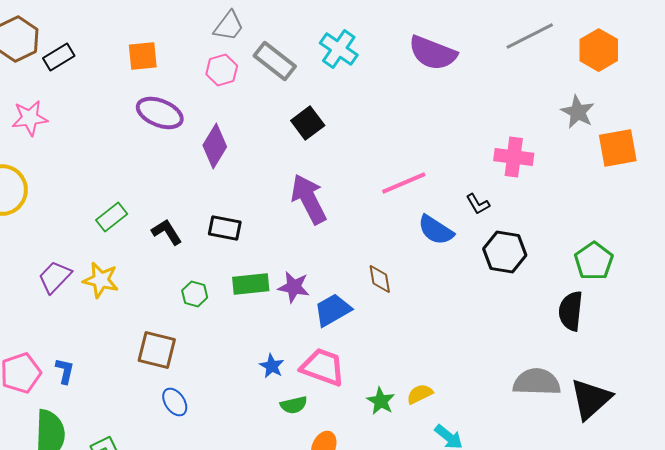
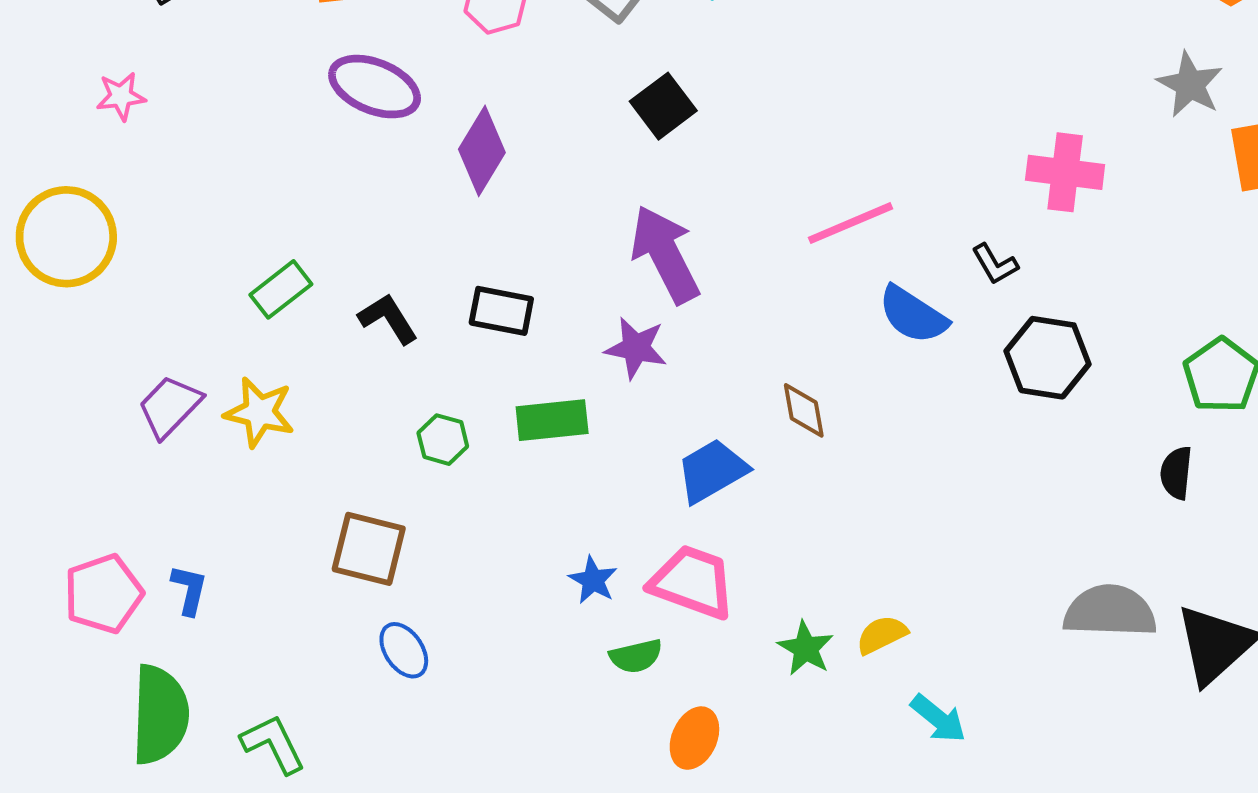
pink star: (30, 118) -> (121, 96), size x0.7
purple star: (294, 287) -> (636, 348), moved
black semicircle: (571, 311) -> (1176, 473), size x0.7

